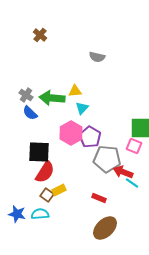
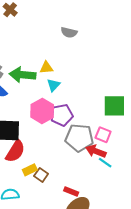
purple pentagon: (90, 137) -> (62, 115), turned 30
pink square: (134, 146) -> (103, 135), moved
brown square: (47, 195) -> (41, 175), moved
red rectangle: (99, 198) -> (71, 191), moved

